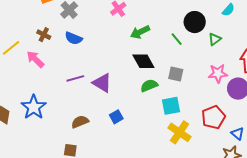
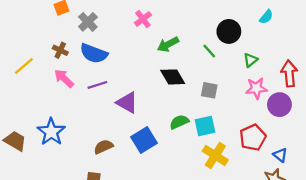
blue semicircle: (74, 38) -> (94, 53), size x1.4
green triangle: (215, 39) -> (250, 60), moved
pink arrow: (35, 59) -> (64, 78), moved
purple line: (75, 78) -> (97, 85), moved
green semicircle: (149, 86) -> (179, 122), moved
blue square: (116, 117) -> (144, 140), size x1.6

